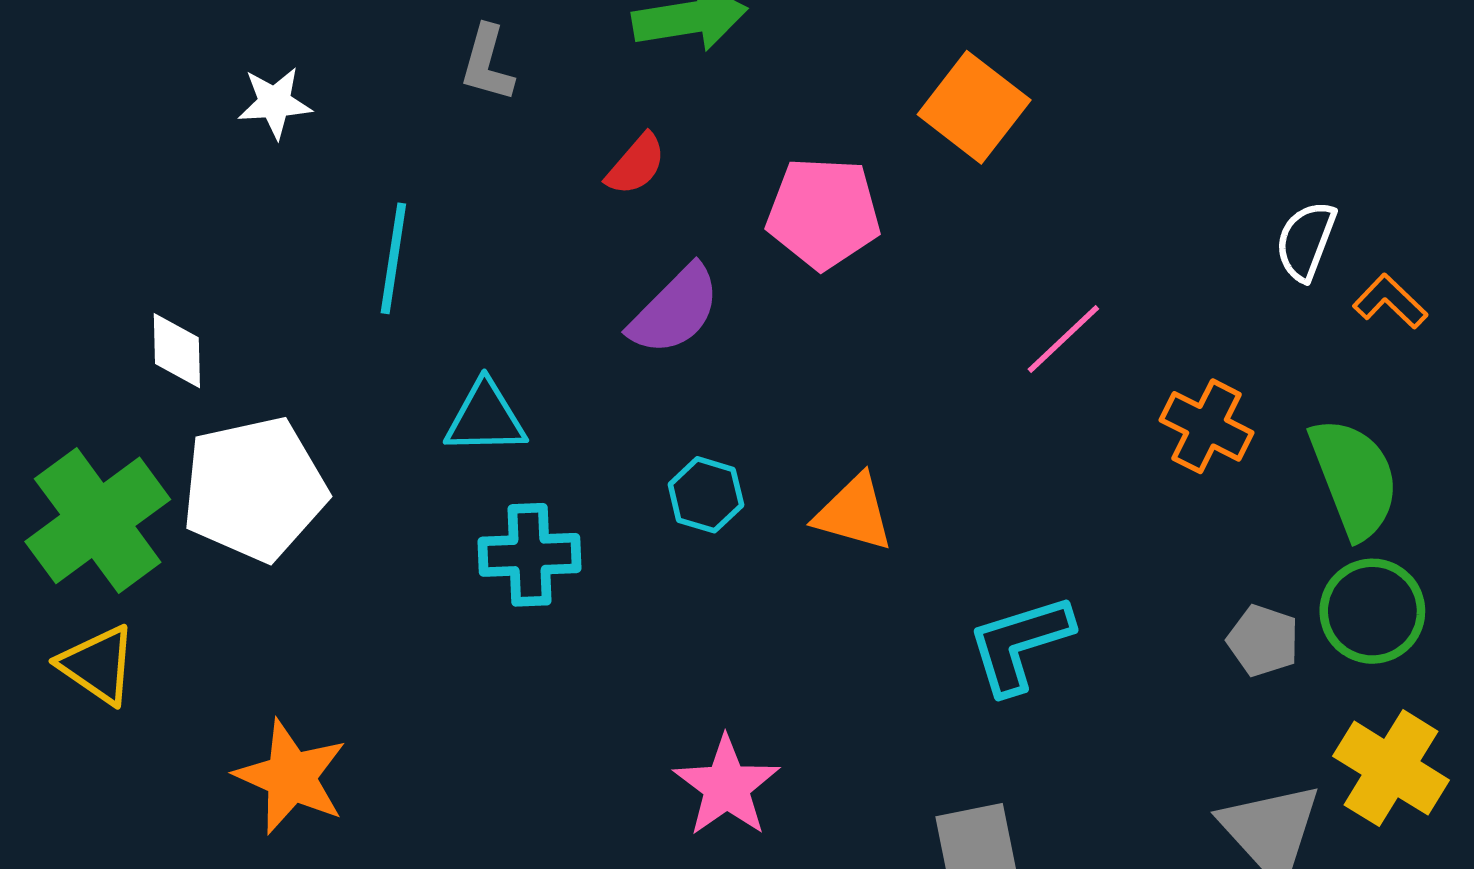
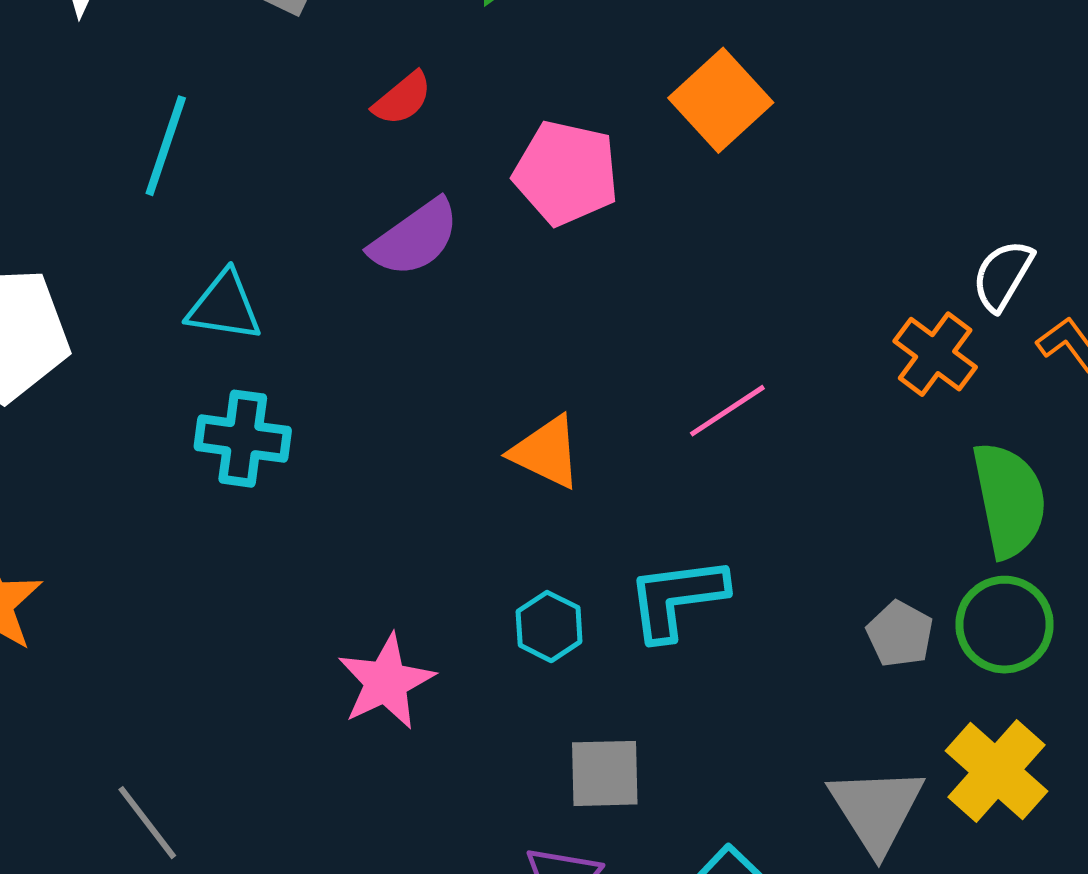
pink line: (1063, 339) -> (727, 411), moved
orange cross: (1207, 426) -> (935, 354), moved
cyan hexagon: (706, 495) -> (549, 626), moved

